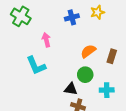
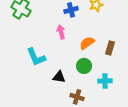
pink arrow: (46, 40) -> (61, 32), moved
black triangle: (71, 89) -> (59, 77), moved

